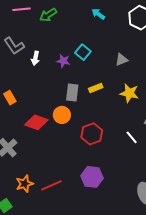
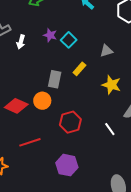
purple star: (63, 61) -> (50, 35), moved
yellow rectangle: (96, 88) -> (79, 69), moved, turned -32
red line: (51, 185) -> (30, 142), moved

